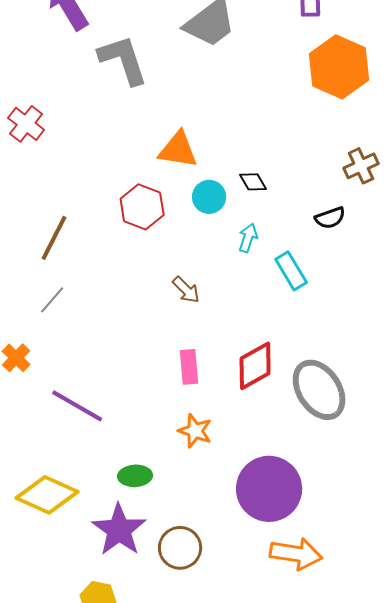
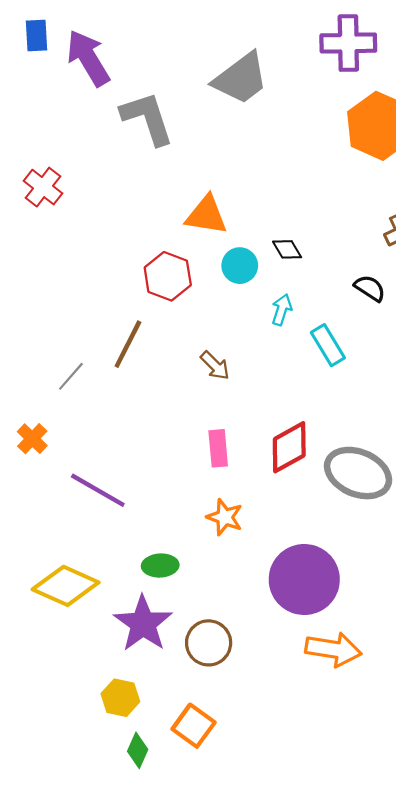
black semicircle: (330, 218) -> (370, 288), turned -128
brown line: (54, 238) -> (128, 344), moved
gray ellipse: (319, 390) -> (358, 473), turned -34

